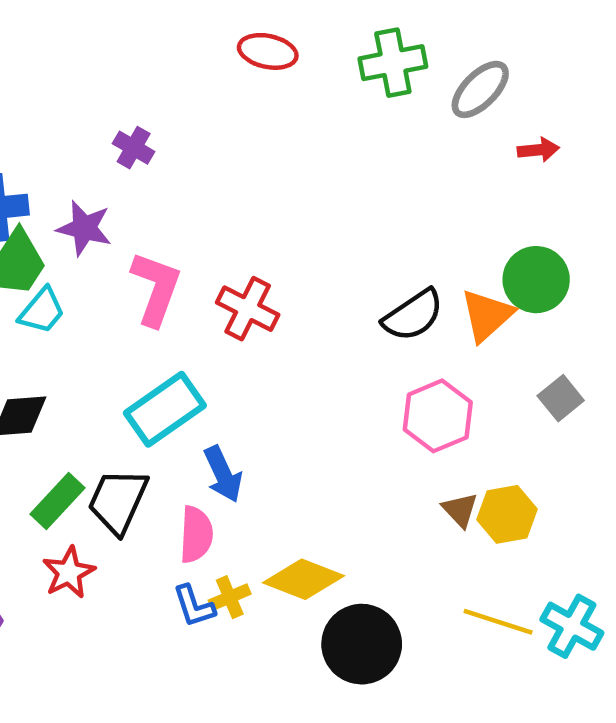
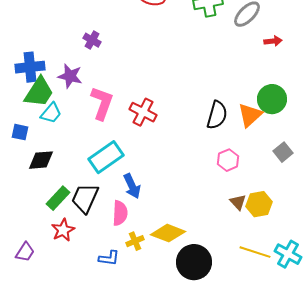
black semicircle: (413, 315) -> (217, 115), turned -40
pink hexagon: (438, 416) -> (228, 160), size x0.7
blue L-shape: (194, 606) -> (109, 258), moved, turned -65

